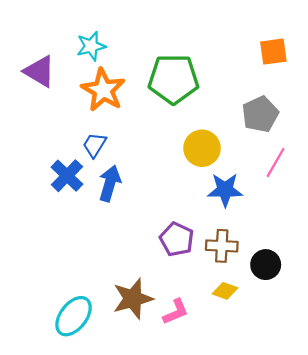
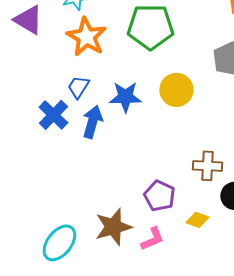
blue star: (225, 190) -> (125, 97), moved
purple pentagon: (177, 239) -> (159, 196), moved
brown cross: (222, 246) -> (207, 166), moved

